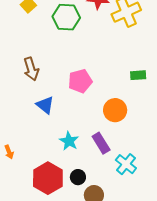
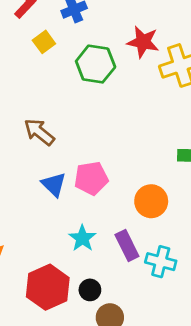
brown arrow: (31, 69) -> (39, 132), turned 140
pink pentagon: (80, 81) -> (91, 178), moved
cyan cross: (126, 164) -> (161, 262), moved, turned -30

